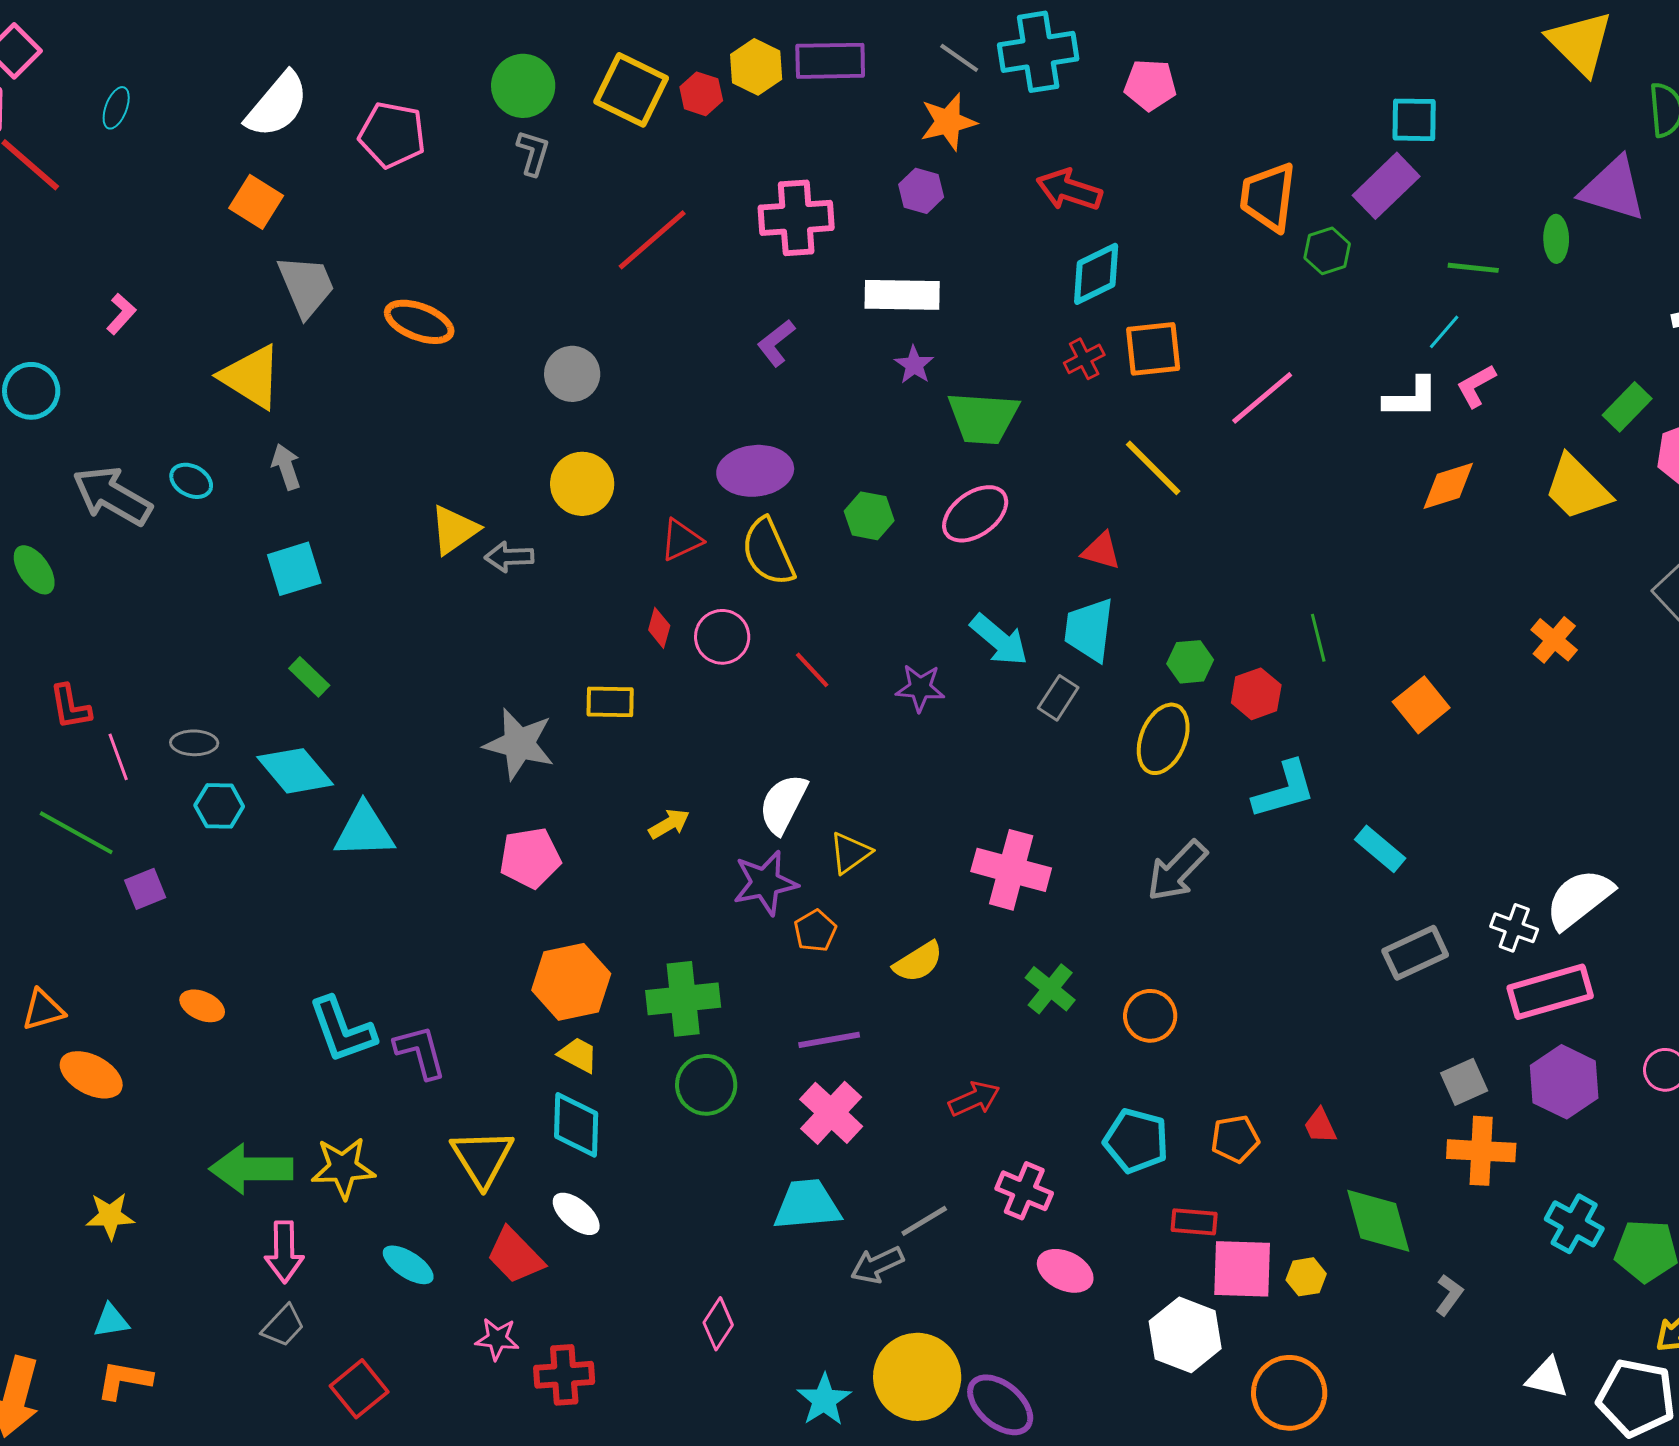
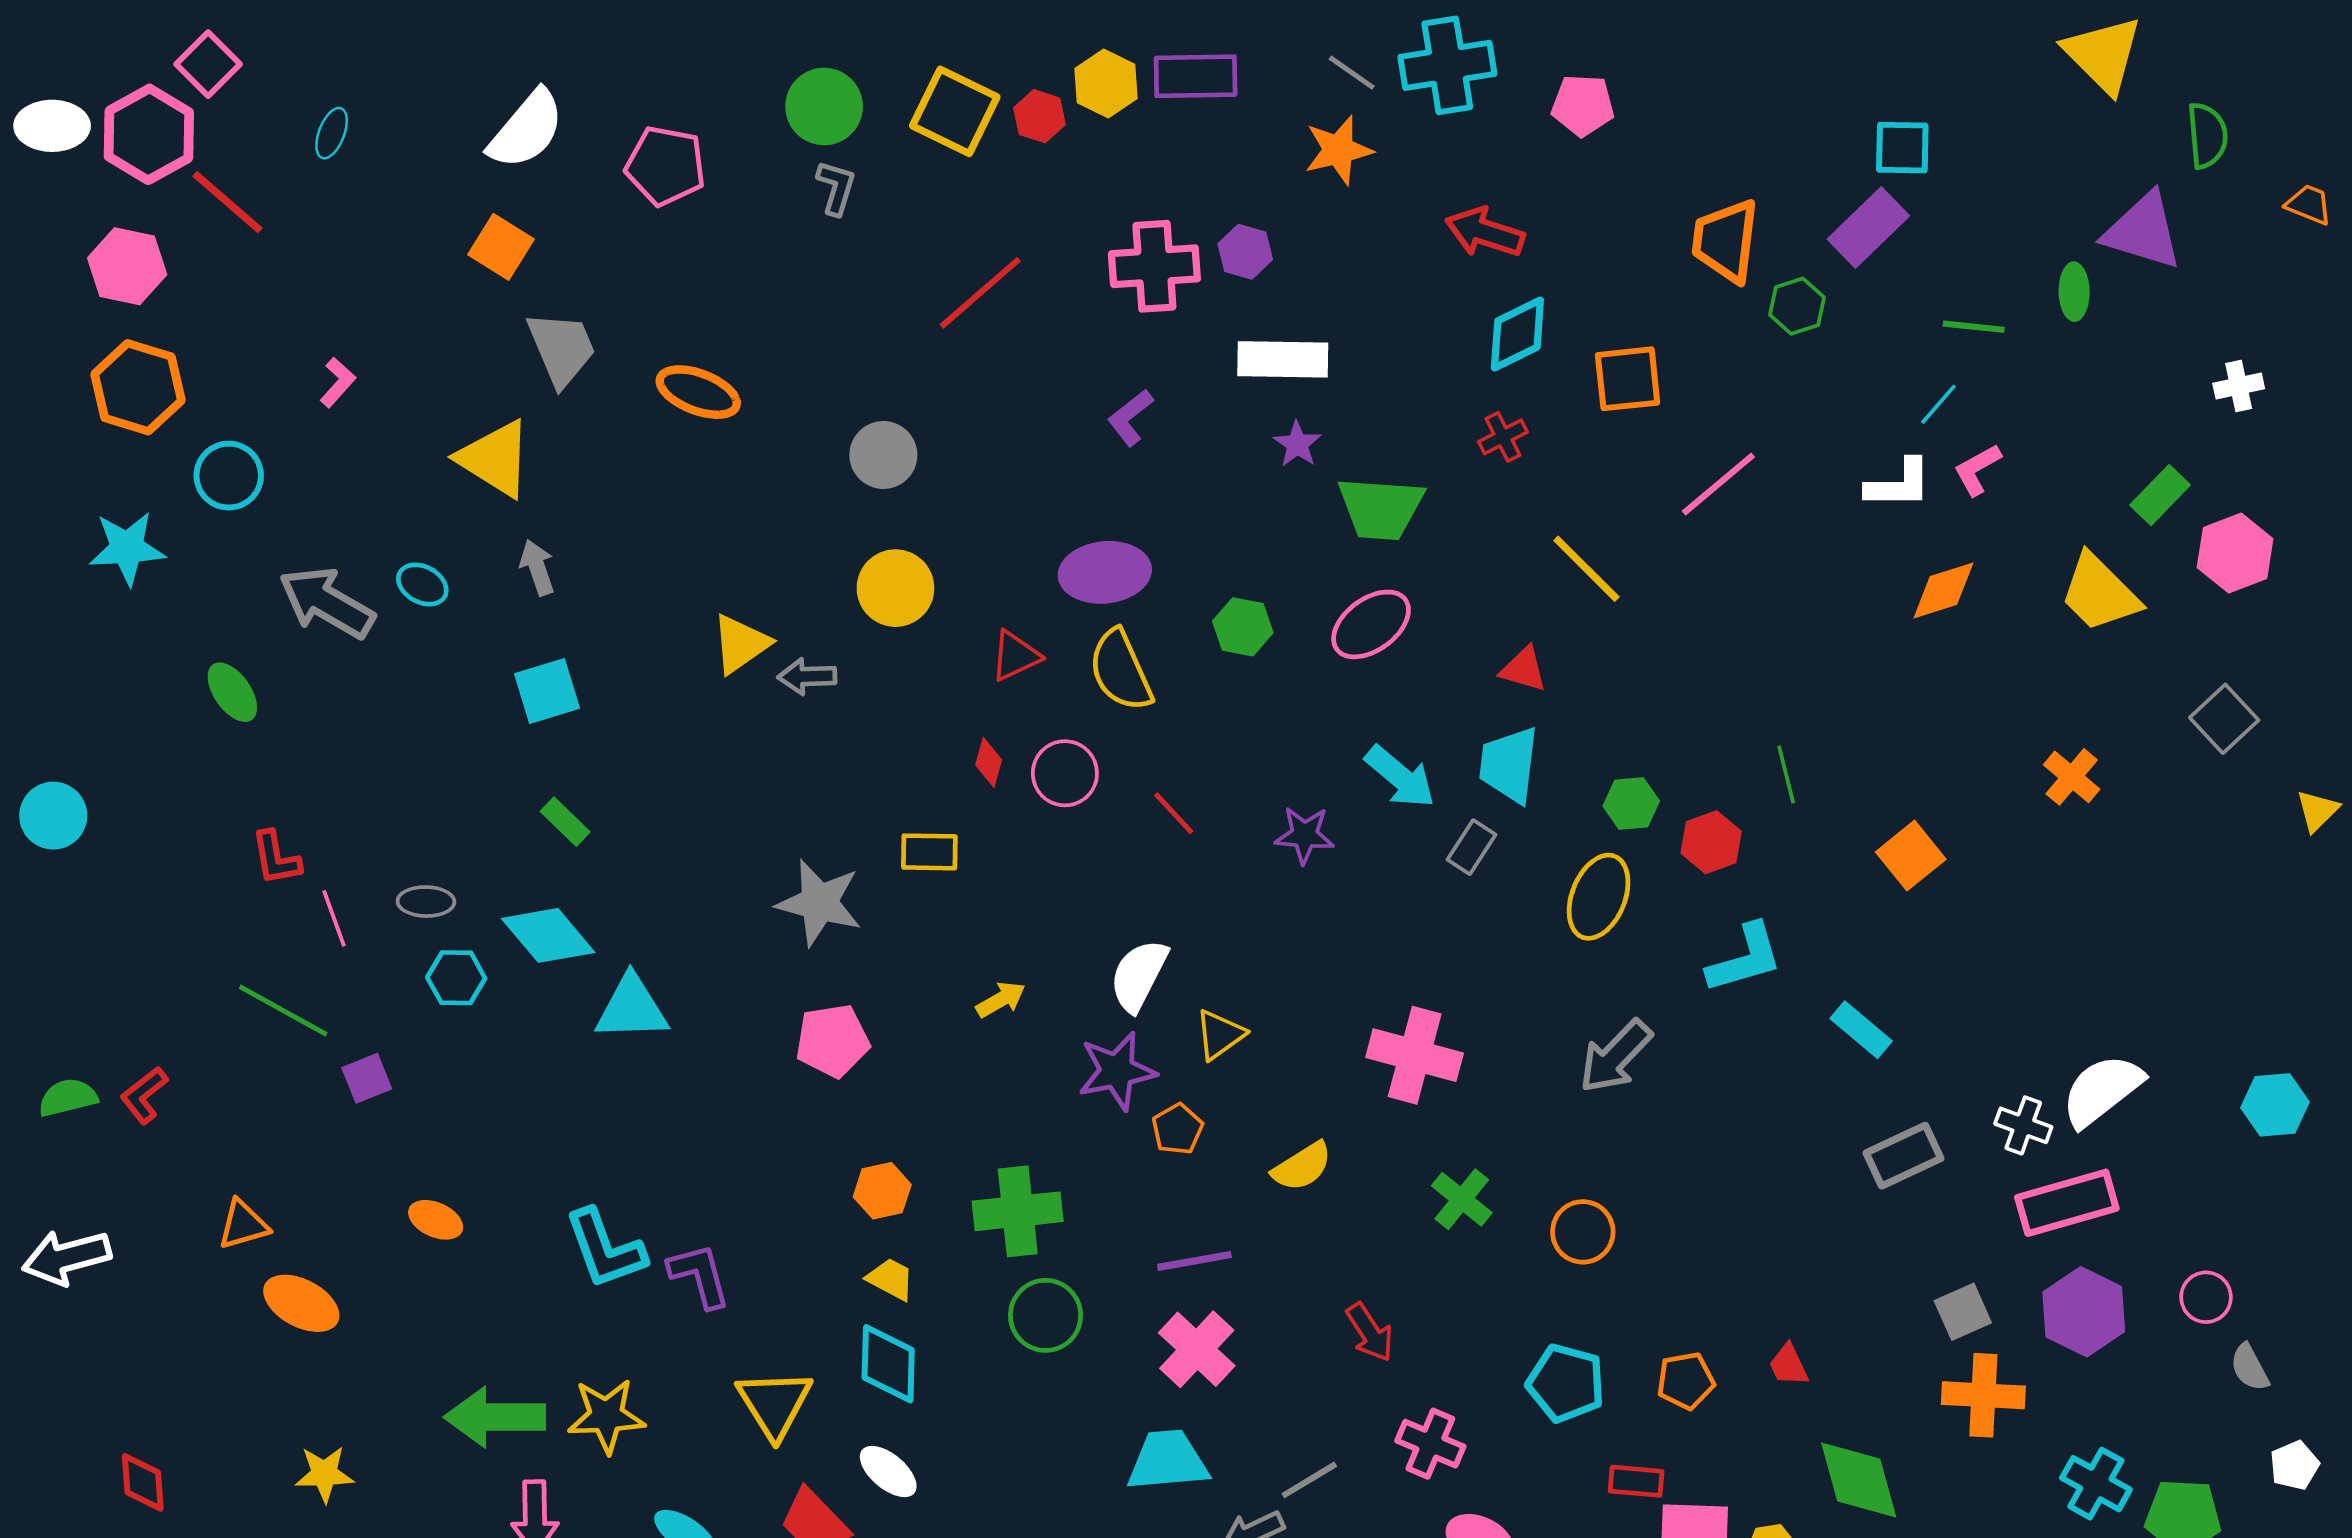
purple hexagon: (921, 191) -> (1245, 252), moved
orange square: (1153, 349) -> (1628, 379), moved
orange hexagon: (571, 982) -> (882, 1191), size x0.6
red arrow: (974, 1099) -> (1370, 1332), turned 81

